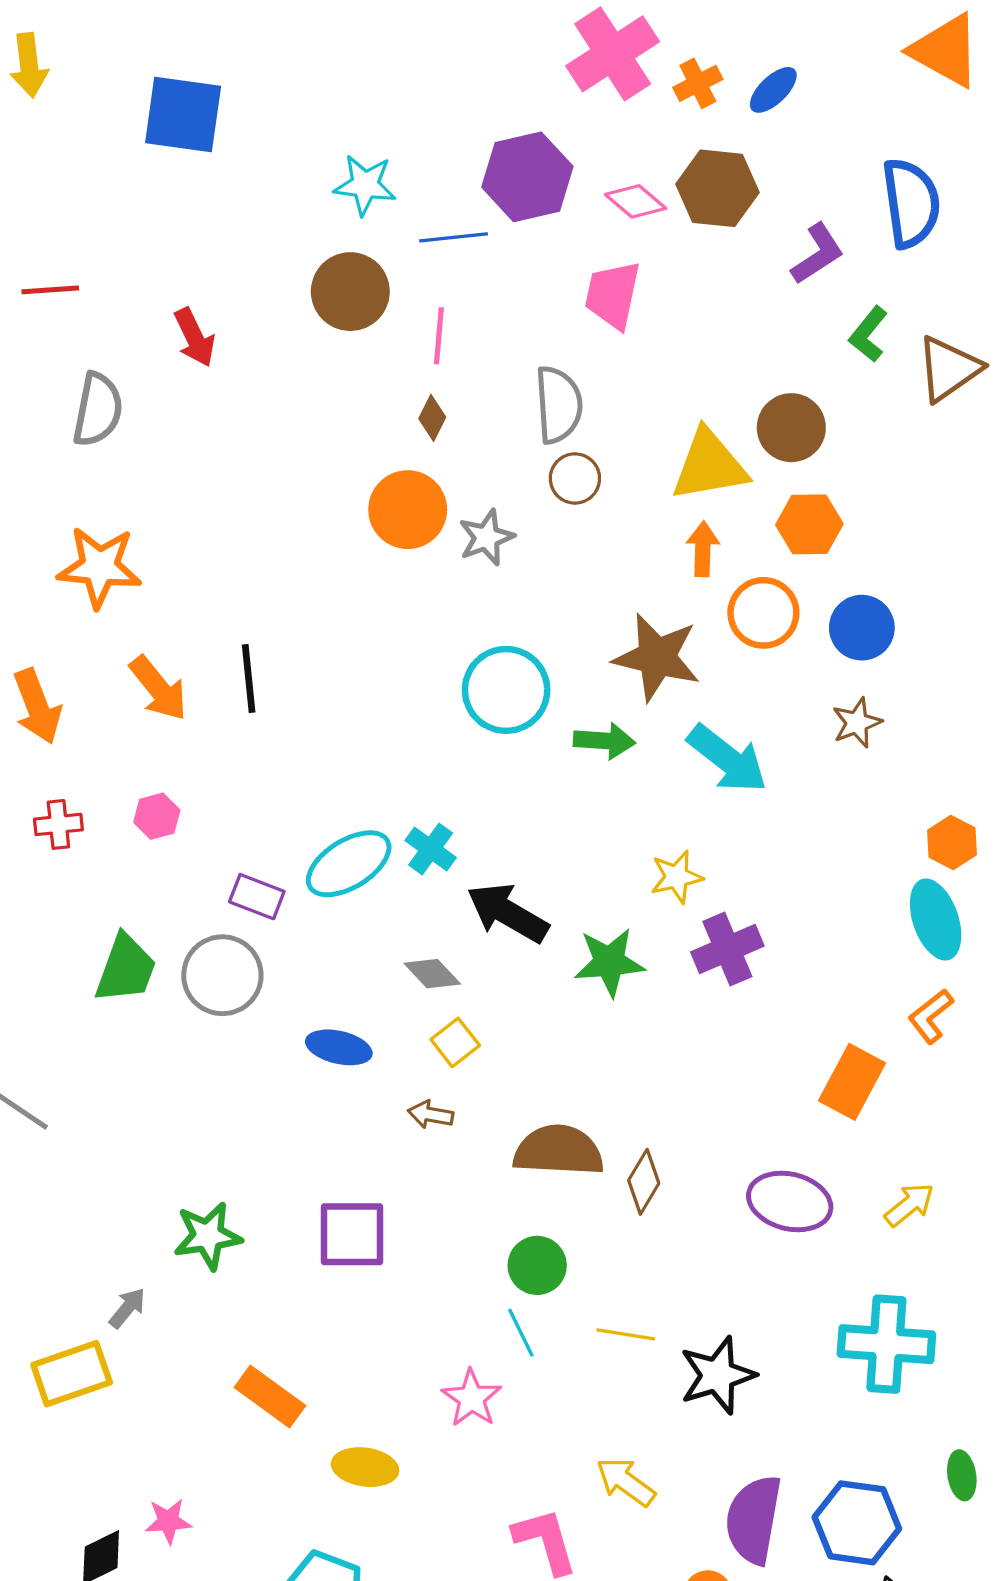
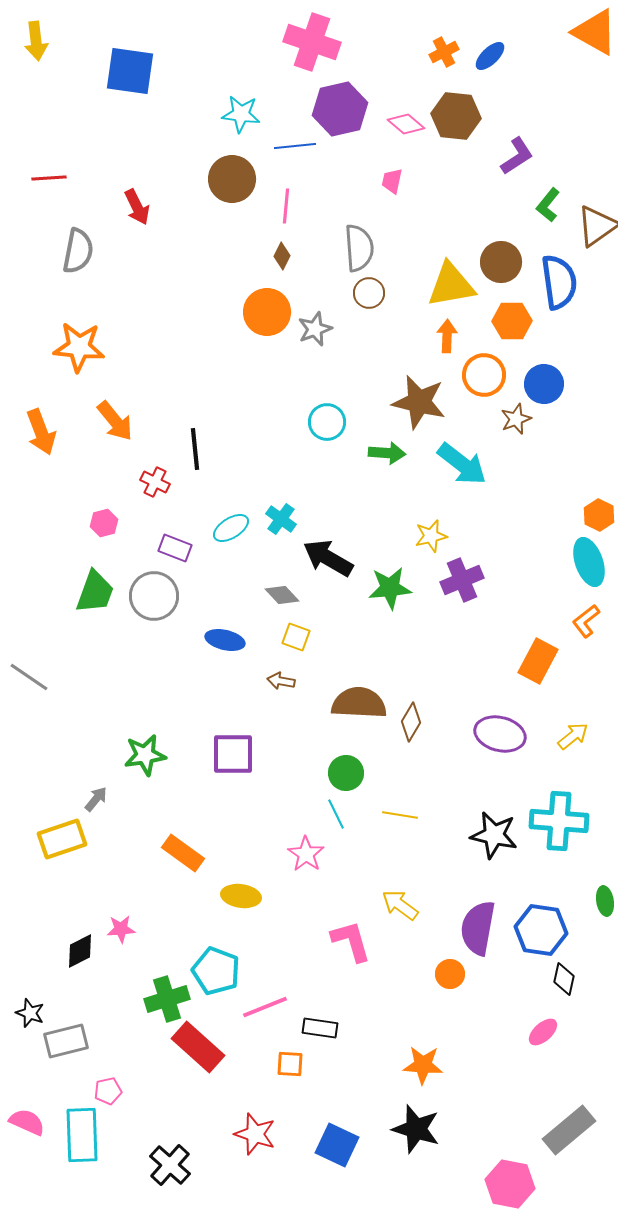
pink cross: (613, 54) -> (312, 42), moved, turned -38
blue semicircle: (911, 203) -> (559, 282), moved
pink trapezoid: (613, 295) -> (392, 181), size x0.6
black line: (249, 678) -> (195, 449), moved
cyan circle: (506, 690) -> (327, 422), size x0.7
brown star: (857, 723) -> (516, 419), moved
pink hexagon: (157, 816) -> (104, 523), moved
red cross: (58, 824) -> (155, 482), moved, turned 32
cyan ellipse: (349, 864) -> (231, 528), size x0.7
yellow square: (455, 1042) -> (296, 637), turned -32
black star: (718, 1375) -> (494, 835), moved, turned 30

